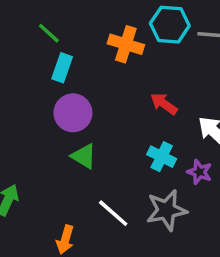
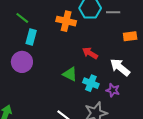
purple circle: (73, 113) -> (22, 62), moved
green triangle: (84, 156) -> (70, 74), moved

